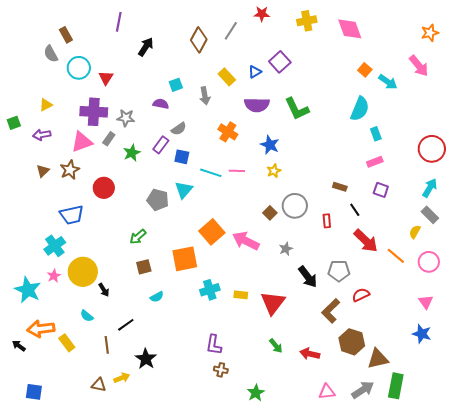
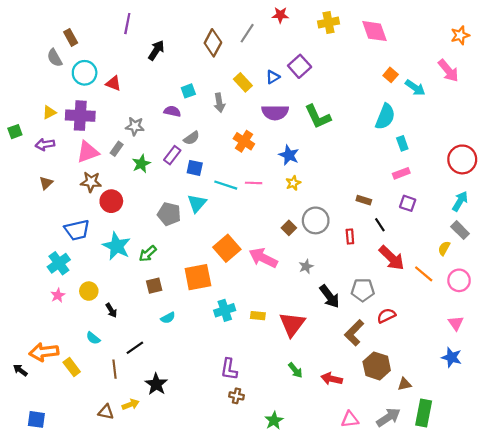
red triangle: (106, 78) -> (113, 83), turned -42
purple cross: (94, 112) -> (80, 116), moved
brown star: (70, 170) -> (91, 182), moved, turned 30
yellow circle: (83, 272) -> (89, 291), size x0.6
cyan star: (28, 290) -> (117, 246), moved
brown triangle: (378, 359) -> (404, 384), size x0.6

